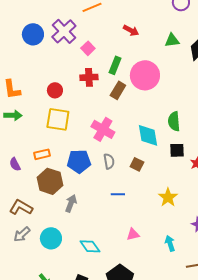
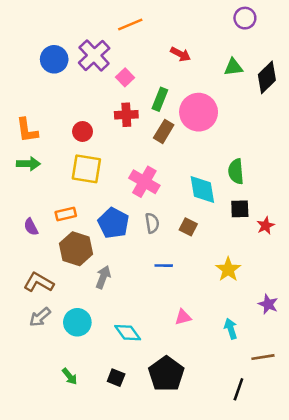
blue pentagon: (79, 161) -> (113, 223), turned 30

